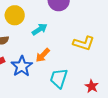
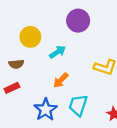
blue star: (22, 66) -> (46, 110), moved

